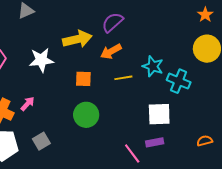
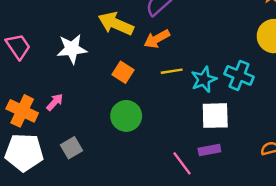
yellow arrow: (77, 39) -> (116, 24), turned -144
cyan star: (153, 66) -> (204, 79), moved, turned 30
orange square: (83, 79) -> (123, 72), turned 30

